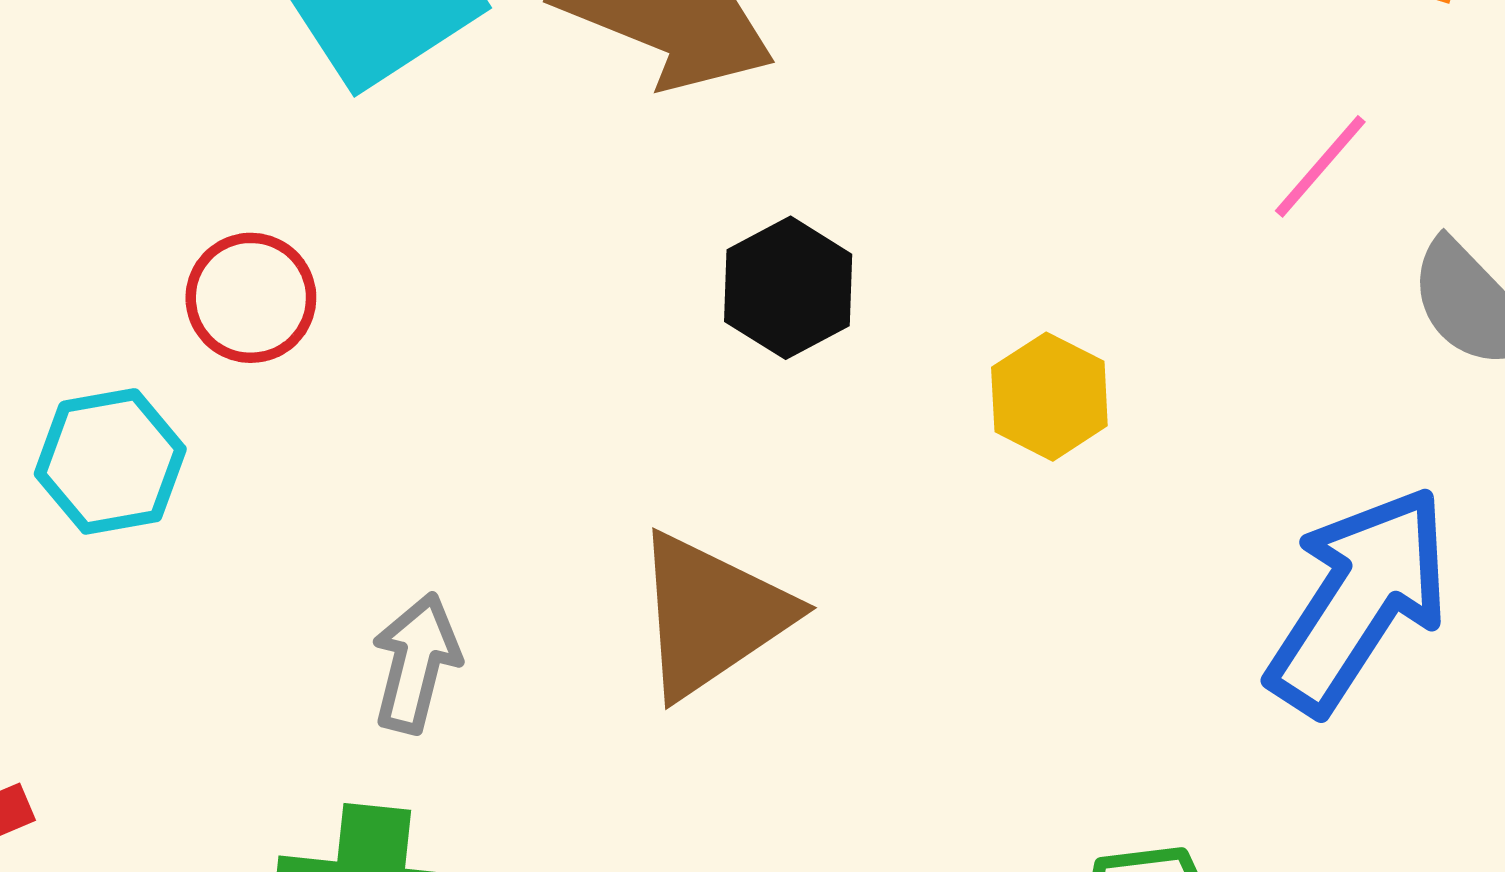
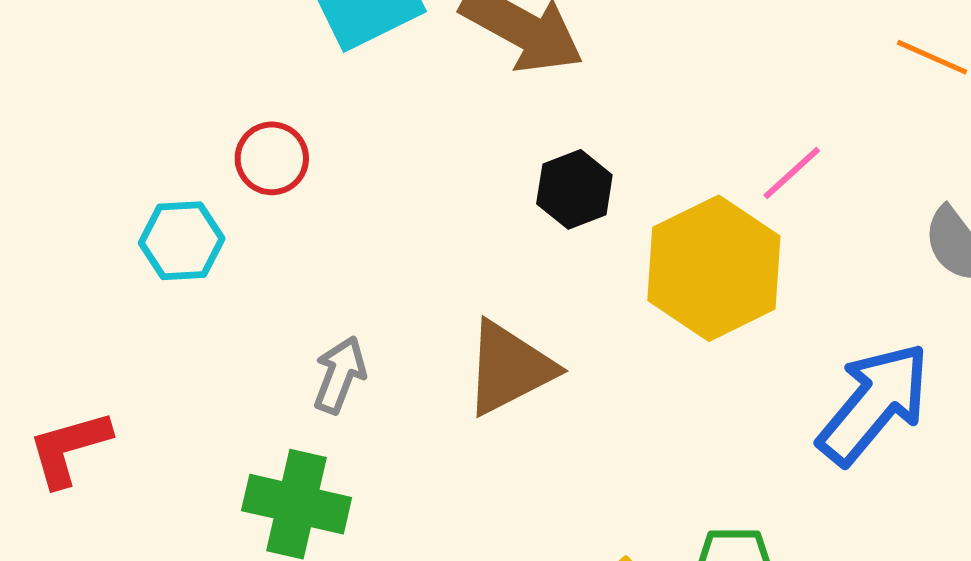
pink line: (1320, 166) -> (792, 173), moved
yellow hexagon: (1049, 397) -> (714, 268), size x2.0

